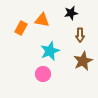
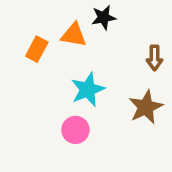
black star: (71, 13) -> (104, 17), moved
brown arrow: (80, 35) -> (155, 58), moved

